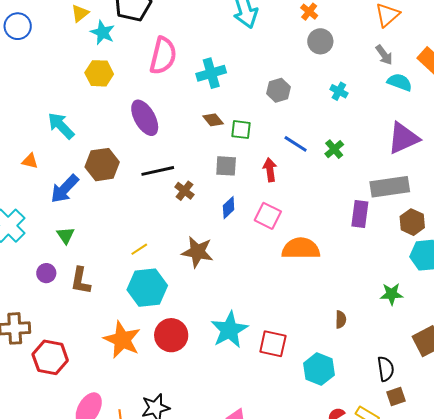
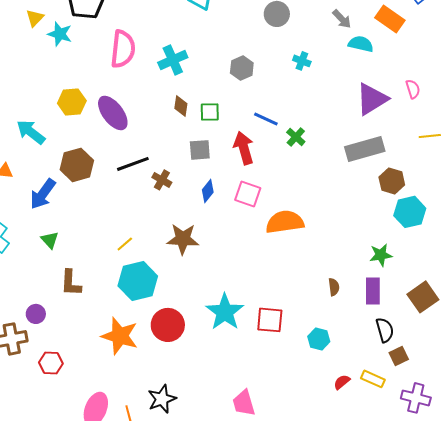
yellow hexagon: (99, 73) -> (72, 102), moved
brown diamond: (213, 120) -> (181, 106), turned 55
green cross: (334, 149) -> (296, 137), moved
red arrow: (270, 170) -> (244, 148), size x1.4
purple rectangle: (360, 214) -> (373, 291), moved
purple circle: (46, 273) -> (36, 314), moved
red hexagon: (50, 357) -> (51, 363), size x0.7
cyan hexagon: (319, 369) -> (319, 339), size x0.7

